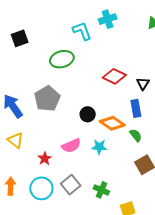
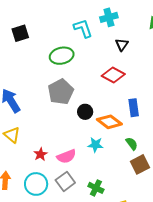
black triangle: (143, 84) -> (122, 45), moved
gray pentagon: (47, 99) -> (61, 92), moved
green semicircle: (136, 135) -> (132, 144), moved
pink semicircle: (71, 146) -> (66, 156), moved

